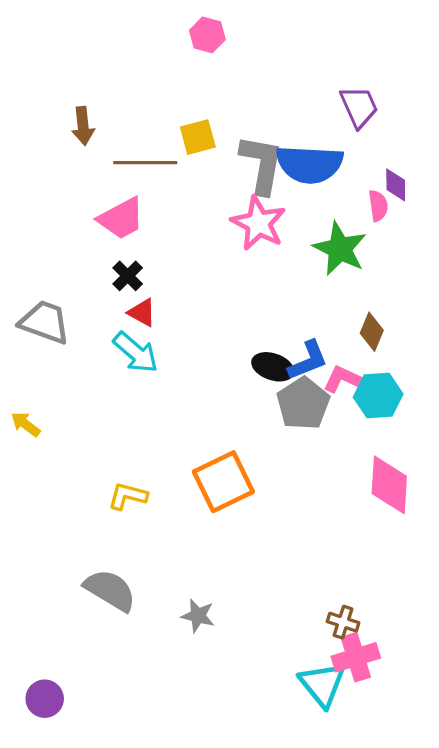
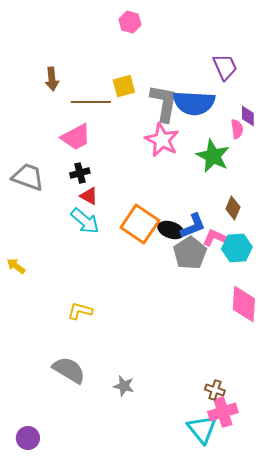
black cross: (128, 276) -> (80, 173), turned 30
gray trapezoid: (45, 322) -> (28, 177), moved
orange square: (223, 482) -> (140, 224), moved, turned -30

